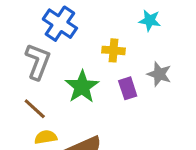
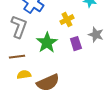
yellow cross: (113, 50) -> (67, 20), turned -32
brown line: (35, 109) -> (17, 57), turned -49

